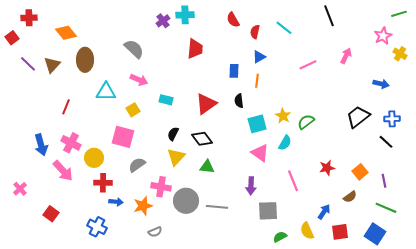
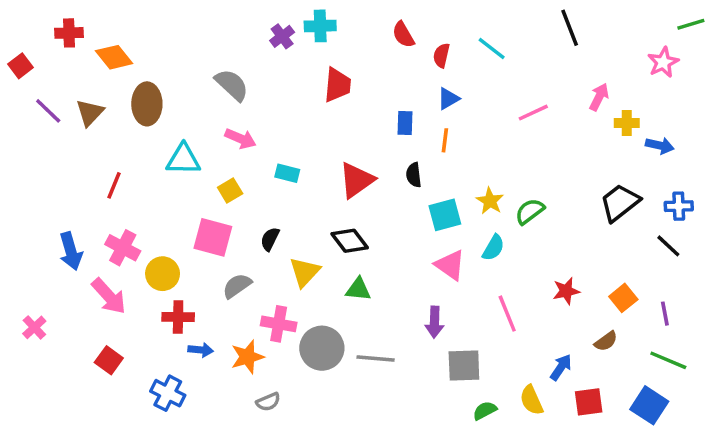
red cross: (29, 18) -> (69, 33), moved
yellow cross: (400, 54) -> (627, 123), moved, turned -32
black semicircle: (173, 134) -> (270, 239), moved
red square: (51, 214) -> (109, 360), moved

